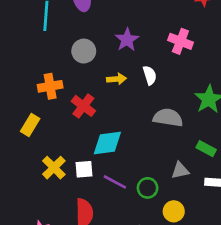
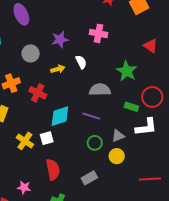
purple star: (127, 40) -> (60, 40), turned 30
gray triangle: (180, 170) -> (118, 136), moved
purple line: (115, 182) -> (91, 116), moved

